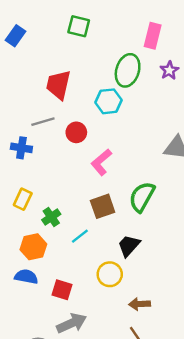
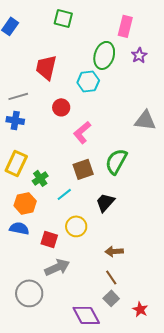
gray line: (43, 122) -> (18, 96), moved
yellow rectangle: (23, 199) -> (16, 163), size x1.4
yellow circle: (110, 274) -> (76, 226), moved

